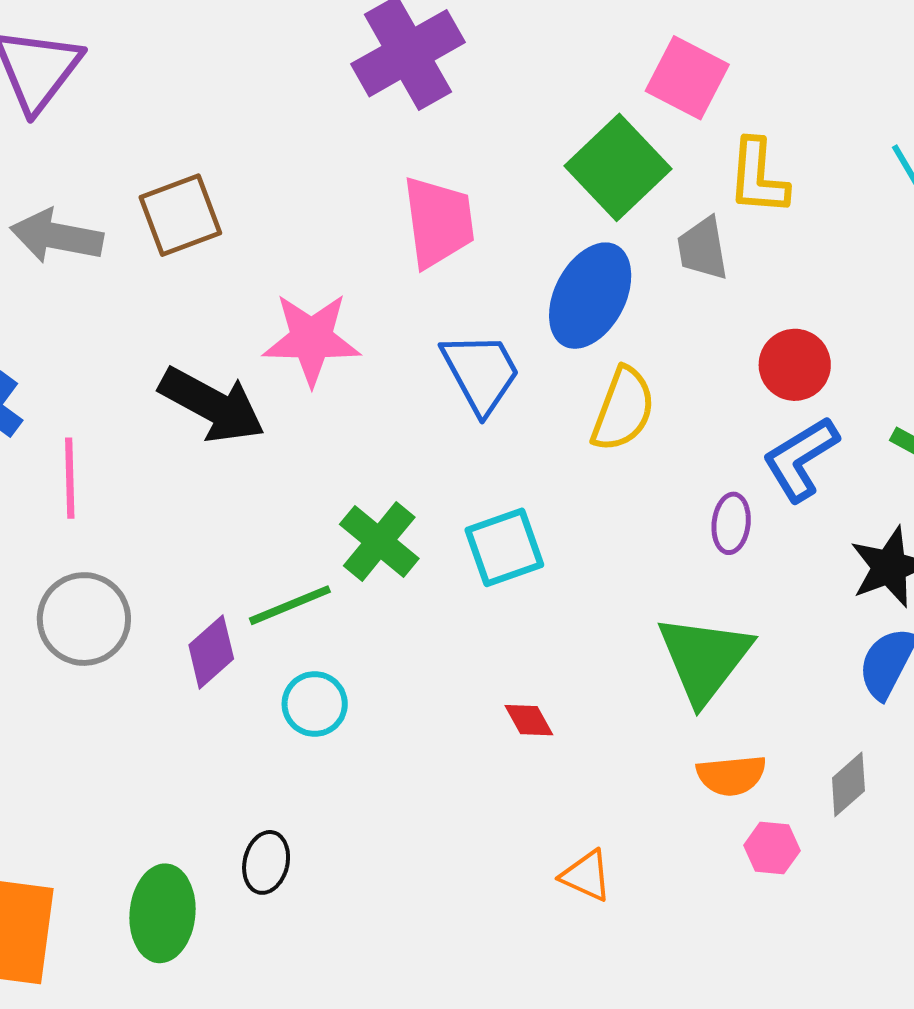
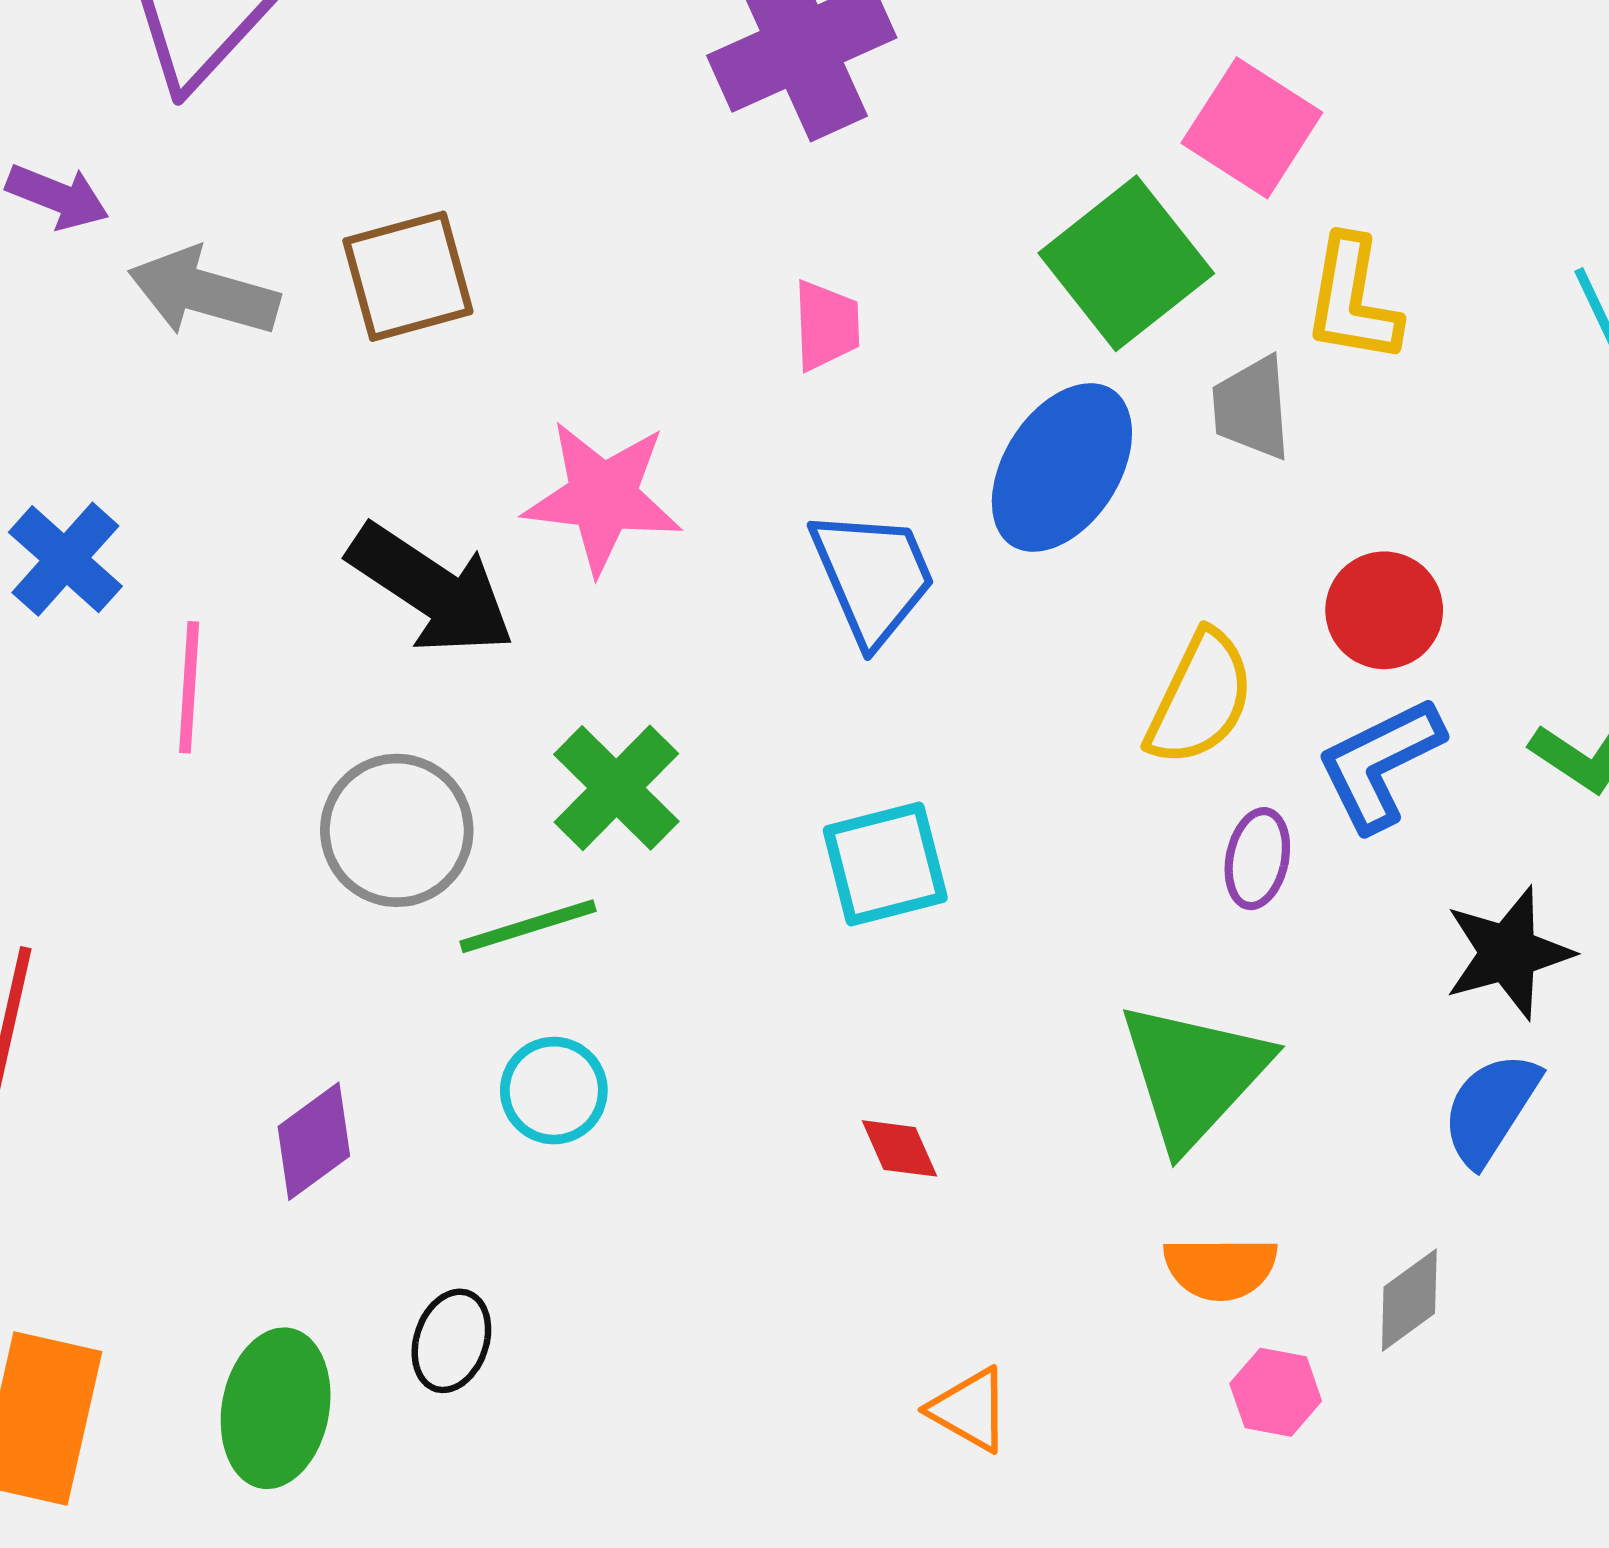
pink trapezoid: (438, 222) -> (826, 325), size x0.6
yellow semicircle: (623, 409) -> (1200, 698), moved
green cross: (379, 541) -> (616, 788), moved
gray circle: (84, 619) -> (397, 830), moved
purple diamond: (211, 652) -> (314, 1141), moved

